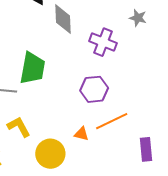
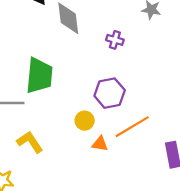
purple cross: (103, 42) -> (115, 40), size x0.6
yellow circle: (50, 154) -> (85, 121), moved, size x0.6

